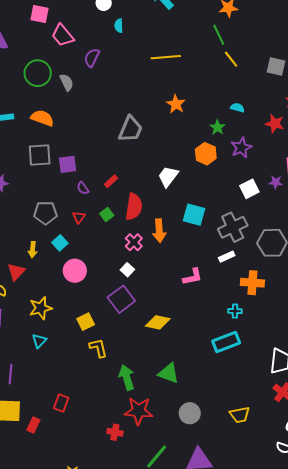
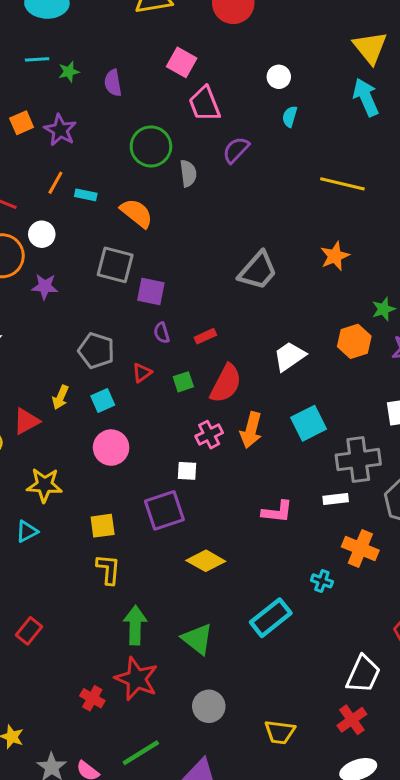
cyan square: (194, 215) -> (309, 423), turned 30
white square: (127, 270) -> (187, 471), turned 32
cyan rectangle: (226, 342) -> (271, 618), moved, turned -36

